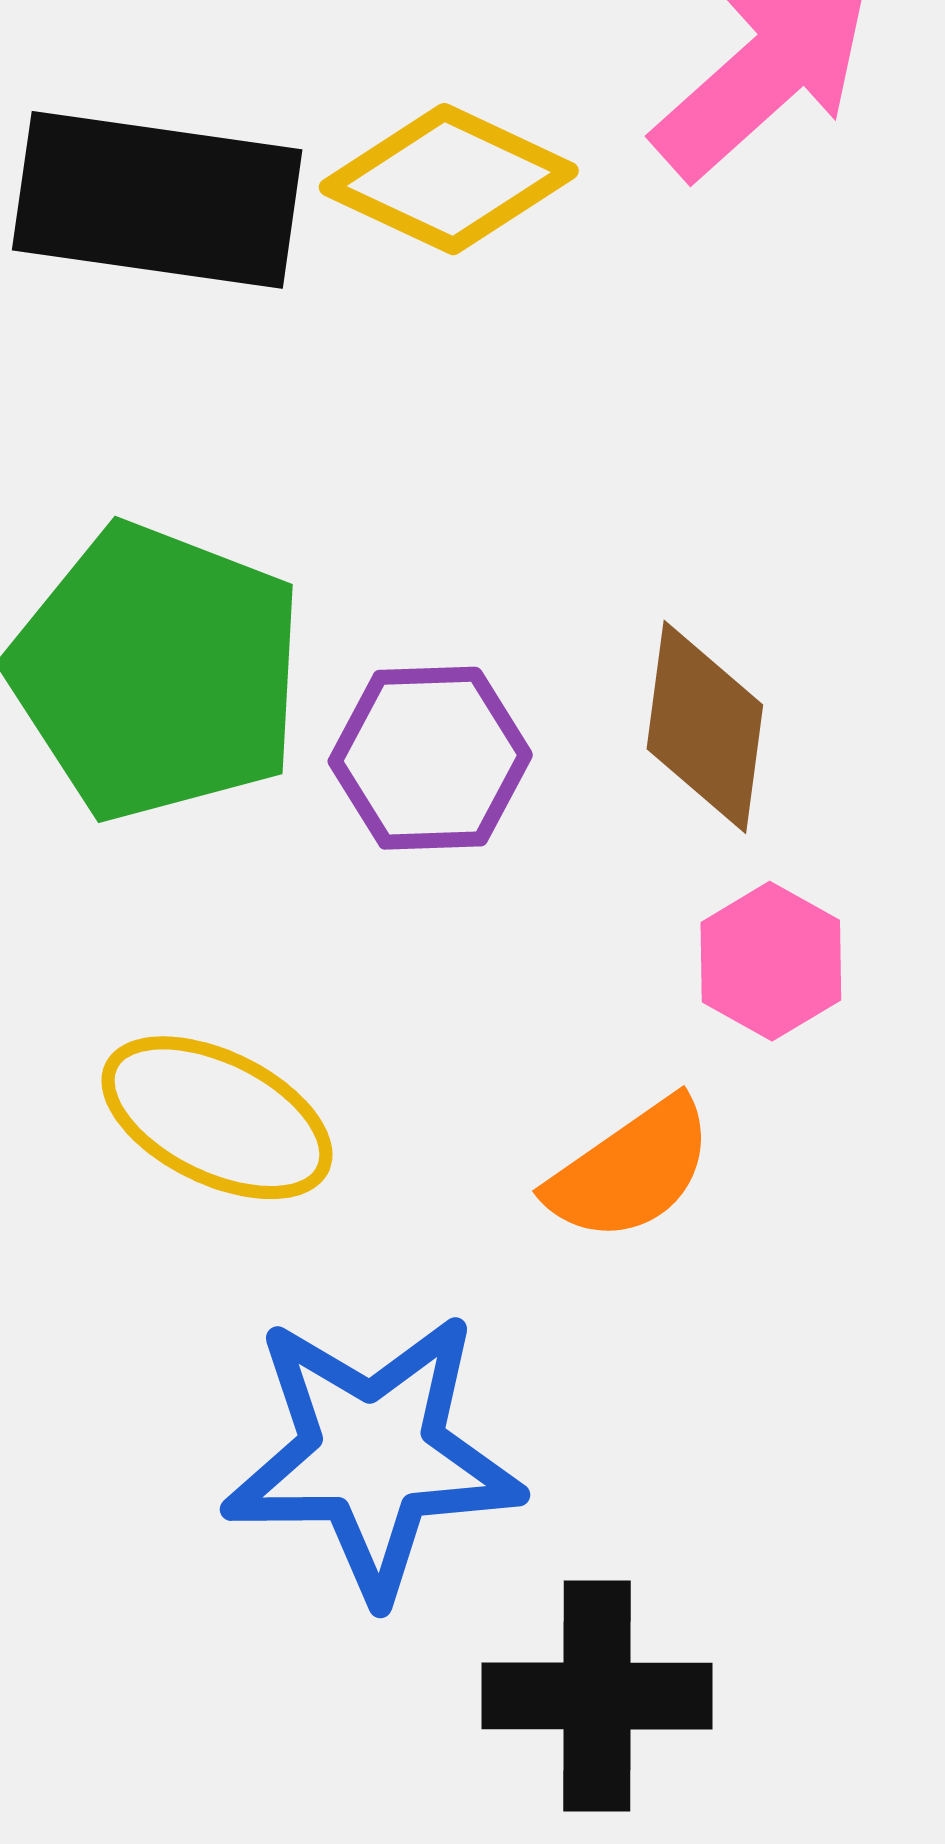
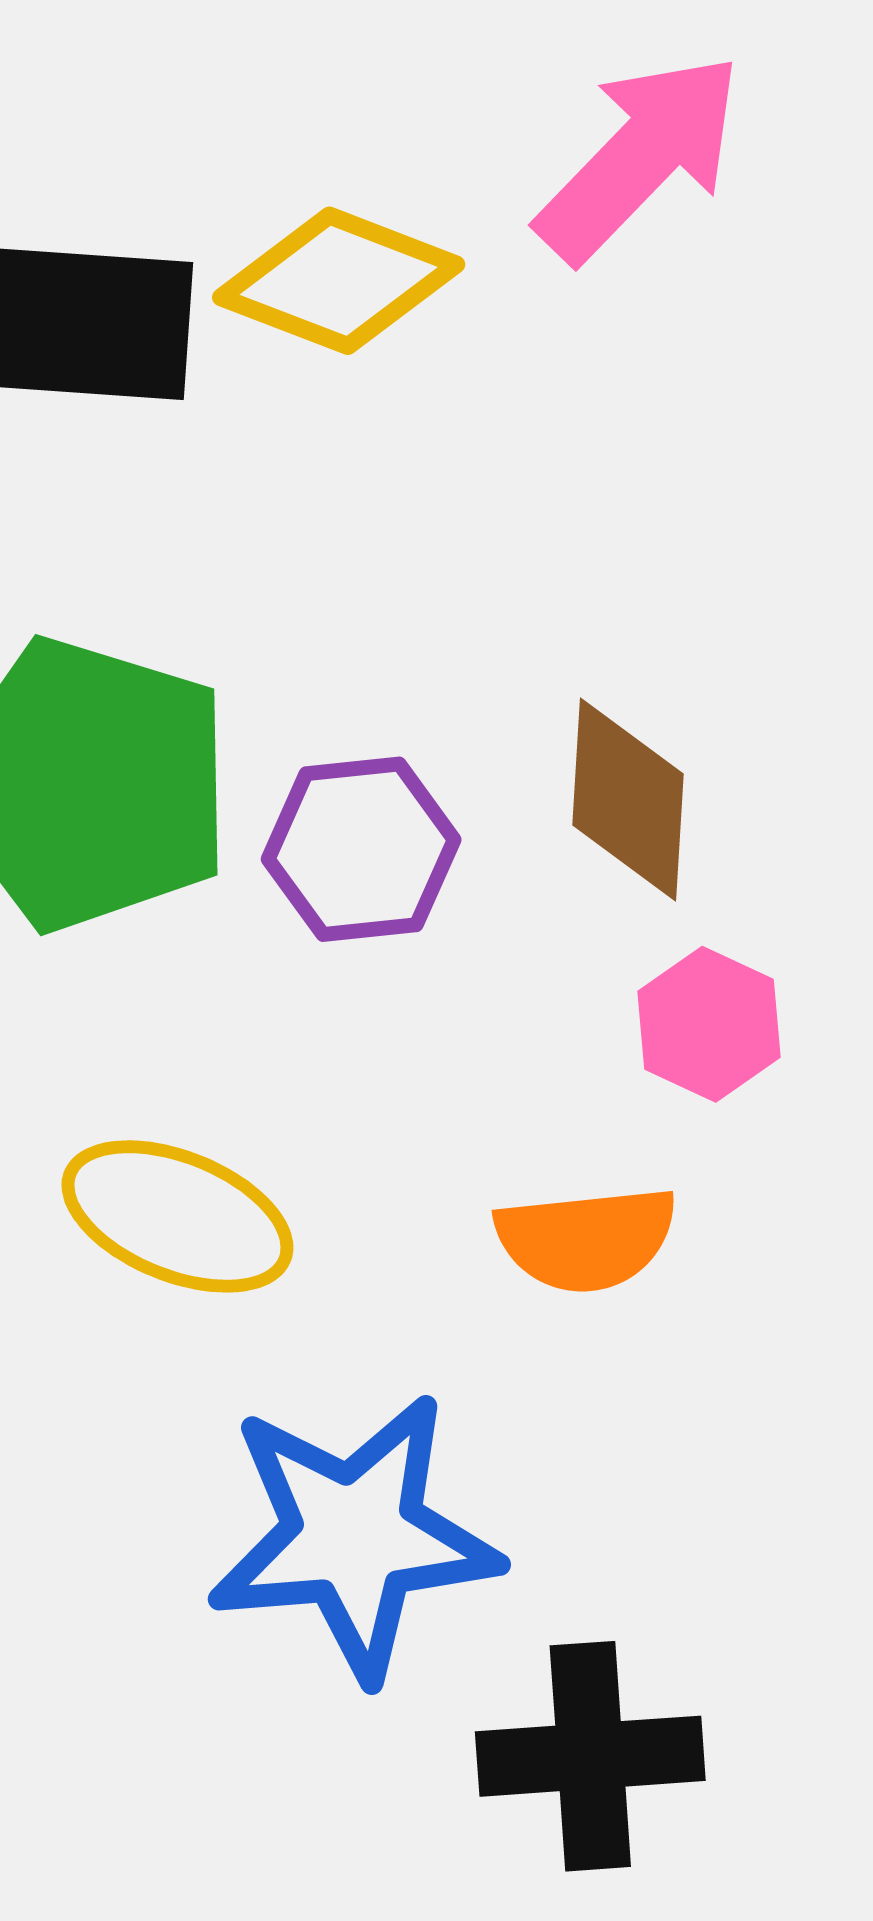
orange semicircle: (631, 1170) -> (586, 1239), turned 33

